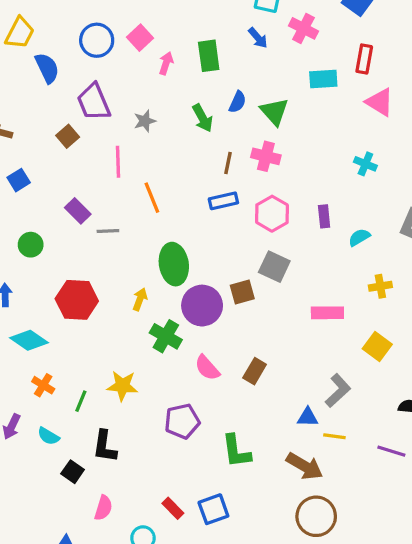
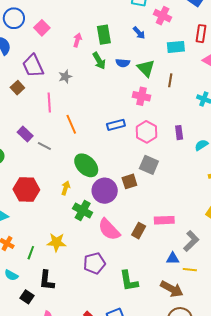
pink square: (140, 38) -> (42, 28), moved
blue arrow: (258, 38) -> (139, 33), moved
blue circle: (97, 40) -> (14, 18), moved
blue semicircle: (238, 102) -> (123, 63), turned 72
green arrow: (203, 118) -> (99, 61), moved
brown line: (228, 163) -> (170, 80), moved
gray line: (108, 231) -> (44, 146), turned 32
green ellipse: (174, 264) -> (86, 165), turned -35
pink rectangle: (327, 313) -> (164, 220), moved
pink semicircle: (207, 368) -> (109, 229), size x1.4

